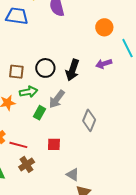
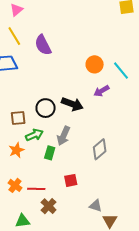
orange circle: (104, 27) -> (95, 64), moved
black arrow: (72, 70) -> (72, 104), turned -75
gray diamond: (89, 120) -> (100, 149), turned 40

